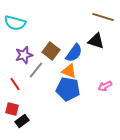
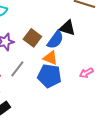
black triangle: (96, 41) -> (67, 28), moved
gray line: (36, 70) -> (17, 69), moved

